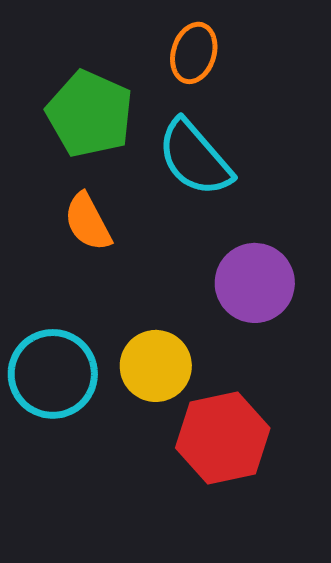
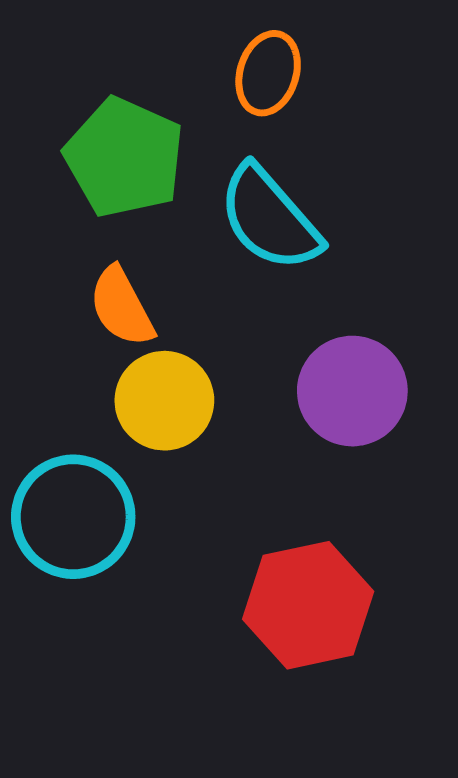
yellow circle: (156, 366) -> (164, 401), moved

